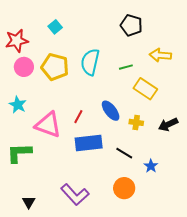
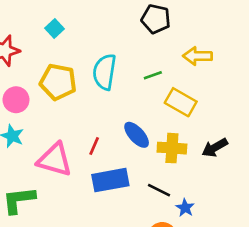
pink circle: (24, 67) -> (16, 100), moved
yellow cross: (136, 122) -> (172, 148), size x1.5
blue star: (151, 166) -> (185, 208), moved

